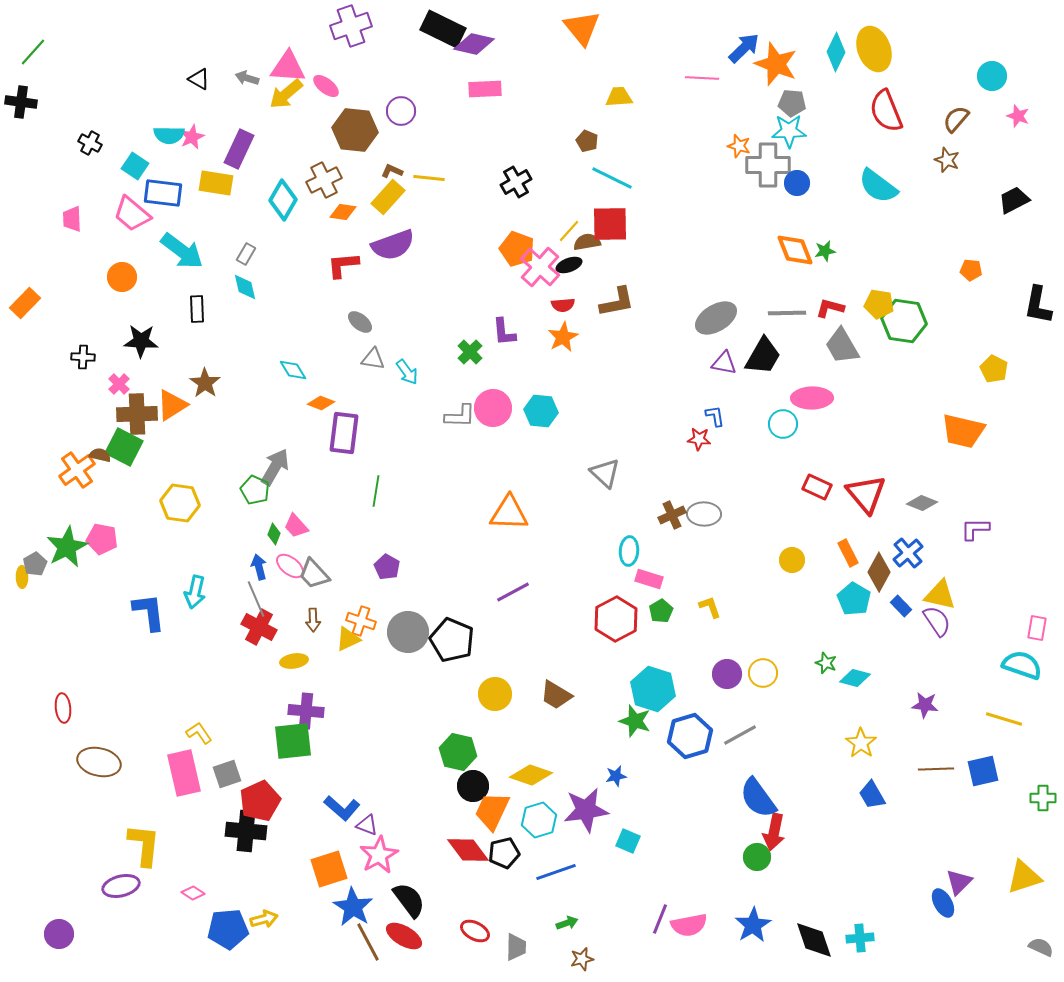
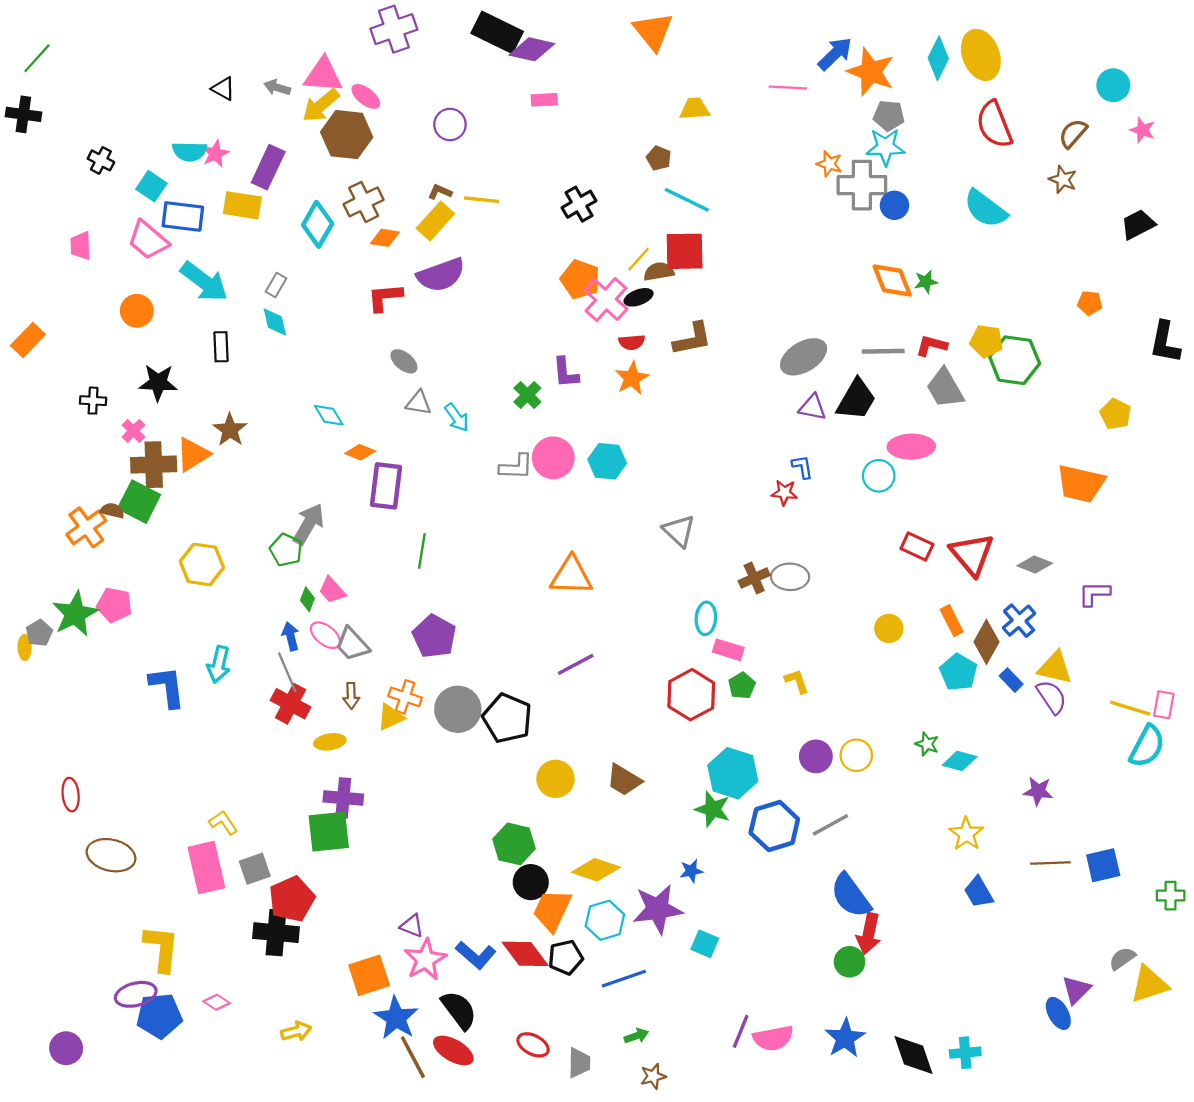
pink rectangle: (485, 89) -> (544, 100), size x0.7
brown hexagon: (355, 130) -> (347, 135), moved
purple pentagon: (387, 567) -> (434, 636), size x1.5
cyan semicircle: (1022, 665) -> (1147, 746), turned 99
yellow line: (1004, 719) -> (1130, 708), moved
blue L-shape: (342, 808) -> (476, 955), moved
blue pentagon: (228, 929) -> (159, 1016), moved
gray semicircle: (1041, 947) -> (1122, 958), moved, turned -60

